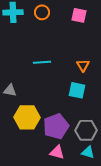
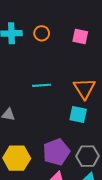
orange triangle: (83, 65) -> (84, 88), size x1.6
yellow hexagon: (27, 117) -> (17, 158), moved

